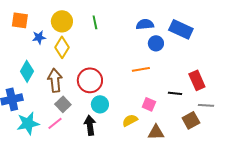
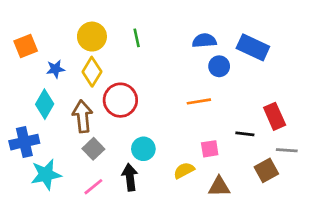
orange square: (20, 20) -> (26, 46), moved, turned -30
blue star: (39, 37) -> (55, 69), moved
red circle: (90, 80) -> (120, 100), moved
pink square: (149, 104) -> (210, 149), turned -32
pink line: (55, 123) -> (93, 187), moved

